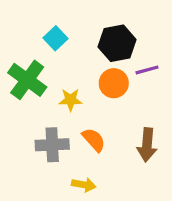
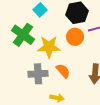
yellow star: (70, 100) -> (49, 47), size x1.6

